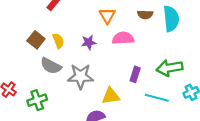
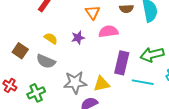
brown square: (36, 40) -> (20, 51), moved
yellow semicircle: (58, 41) -> (51, 38), turned -32
purple rectangle: (135, 74) -> (122, 63), size x1.6
gray star: (81, 76) -> (75, 82), moved

